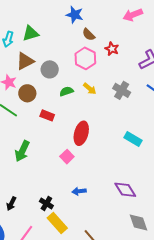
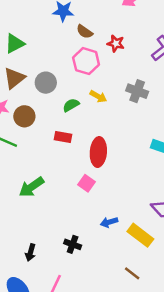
red rectangle: (47, 115) -> (63, 137), moved
green arrow: (22, 151) -> (31, 187), turned 40
yellow rectangle: (57, 223) -> (140, 235), moved

